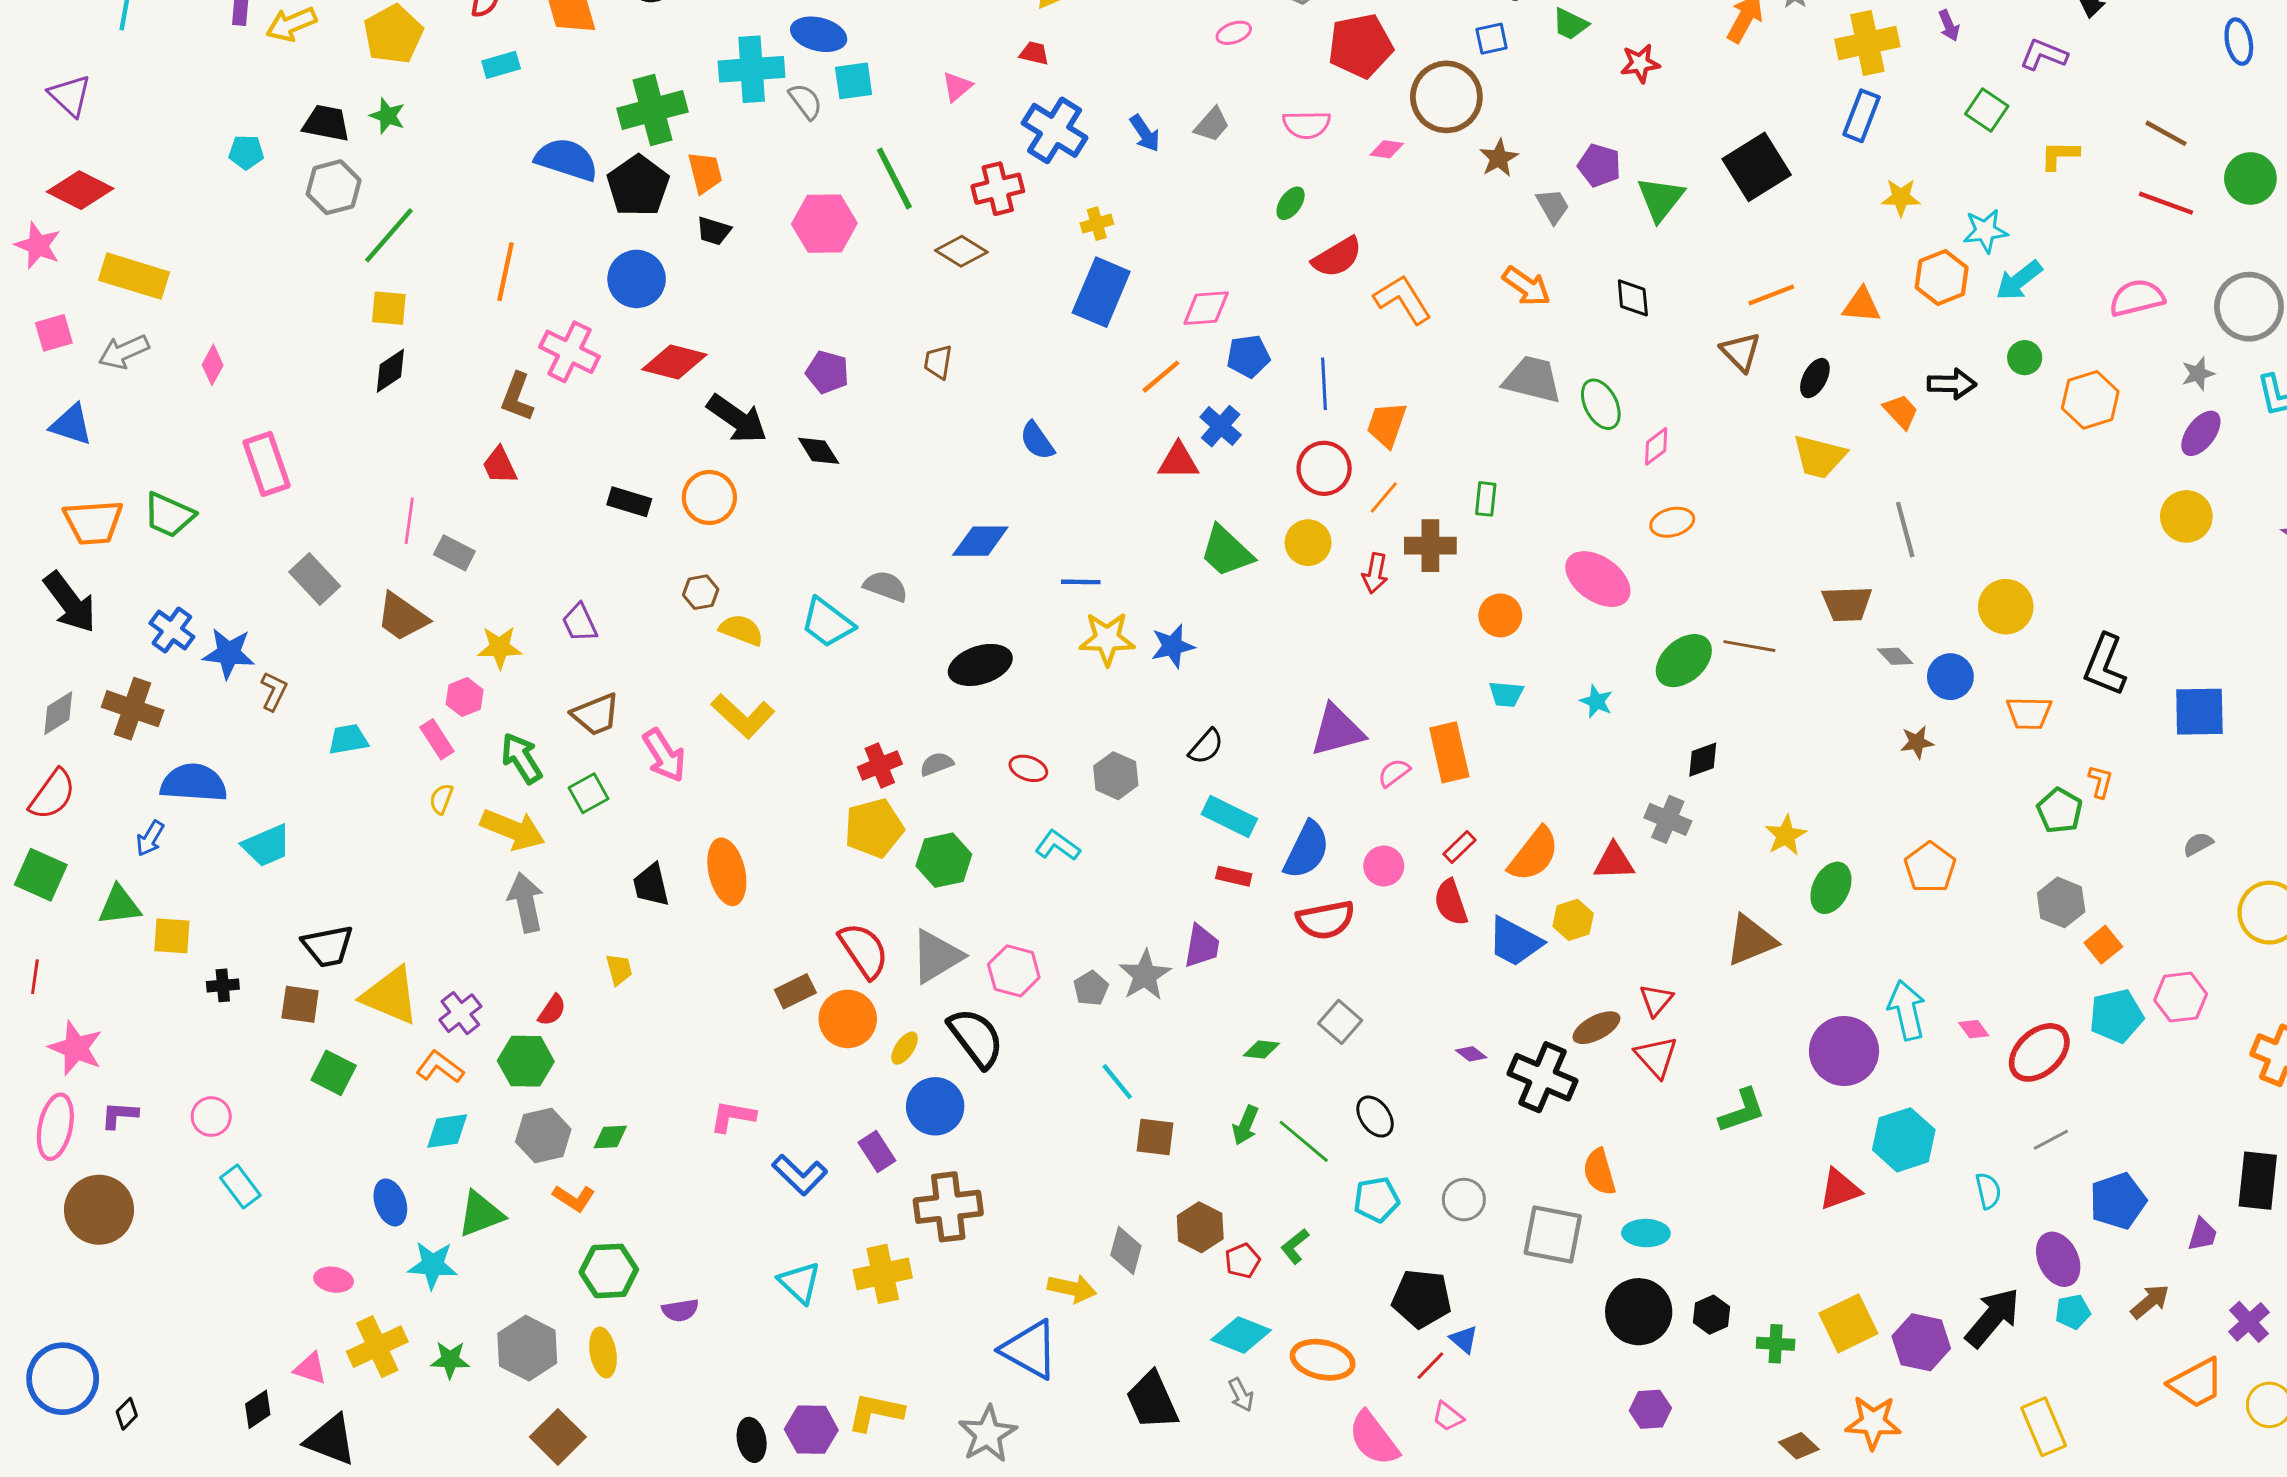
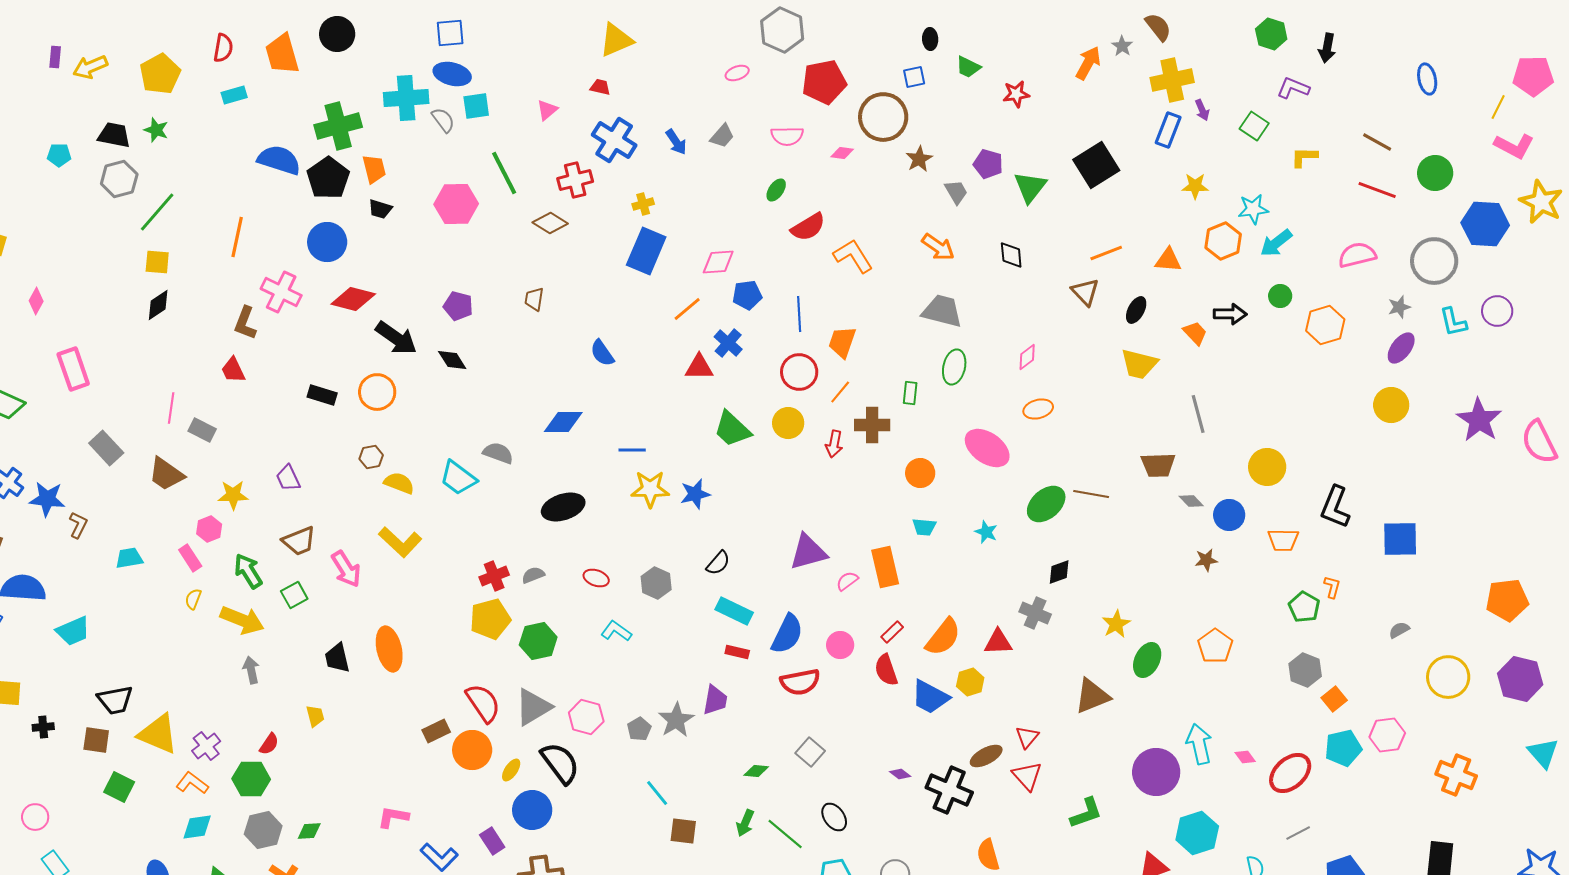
purple arrow: (1949, 26) -> (1202, 110), moved
green ellipse: (1601, 404) -> (954, 367), moved, turned 40
gray arrow: (526, 902) -> (251, 670), size x0.7

